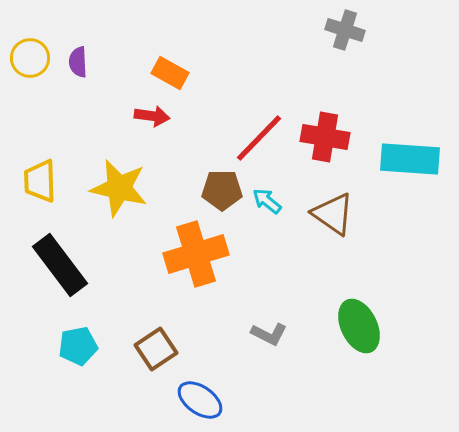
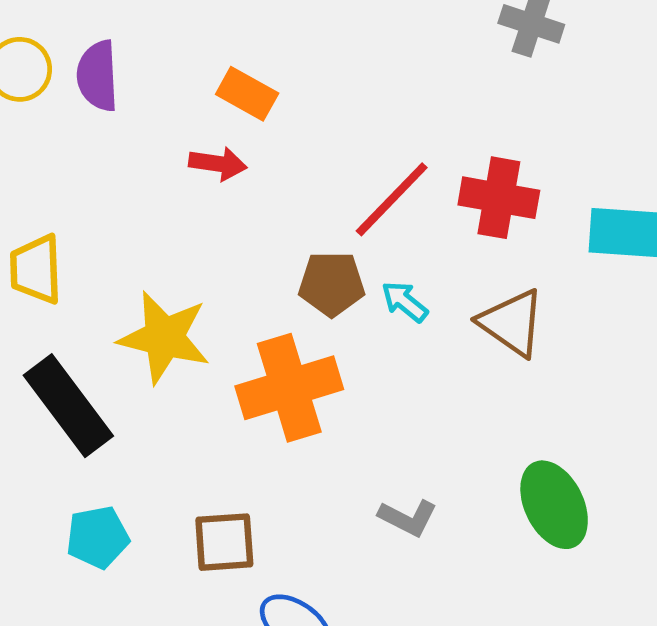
purple semicircle: (78, 62) -> (98, 76), size x1.4
yellow star: (119, 188) -> (164, 337), moved
brown square: (156, 349) -> (224, 542), turned 30

